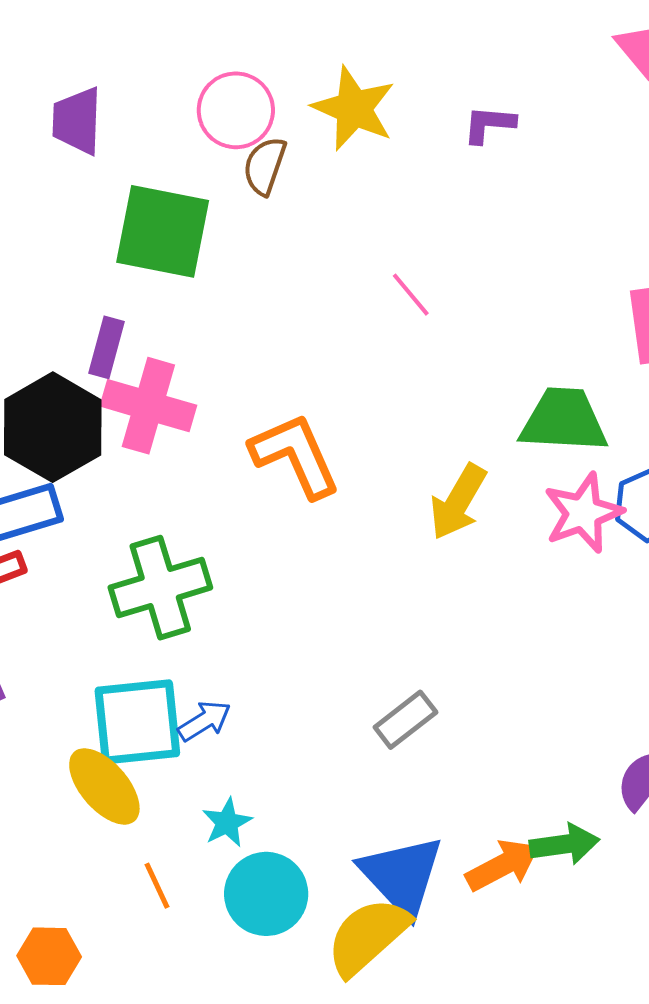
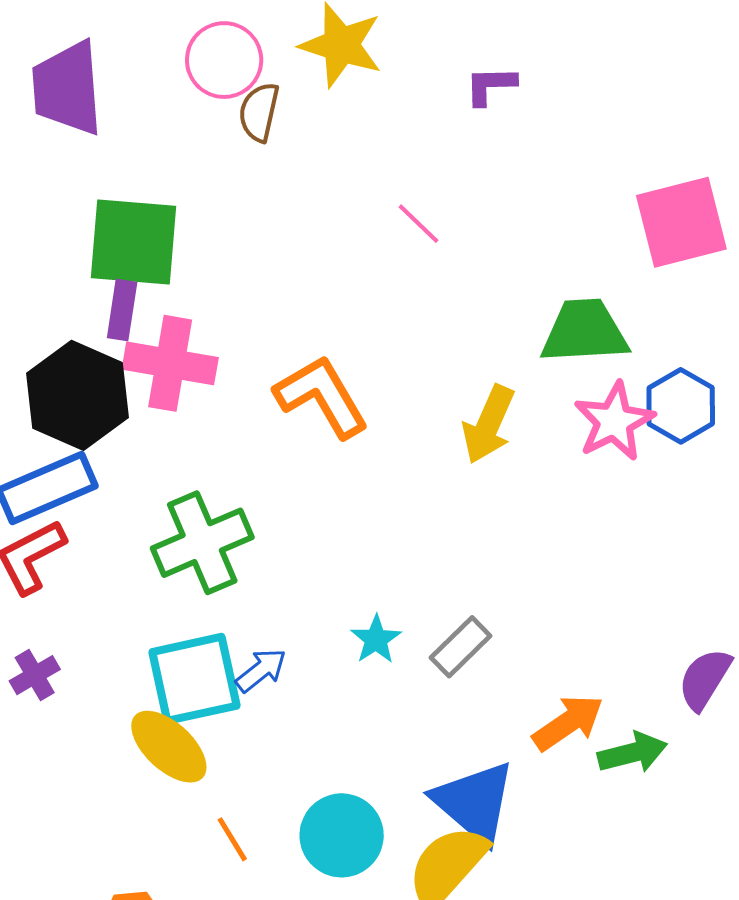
purple trapezoid: (77, 121) -> (67, 88), size x1.4
purple L-shape: (489, 124) -> (490, 85), moved
green square: (163, 231) -> (133, 242), moved
cyan star: (227, 823) -> (376, 639), moved
orange arrow: (503, 865) -> (568, 723), moved

